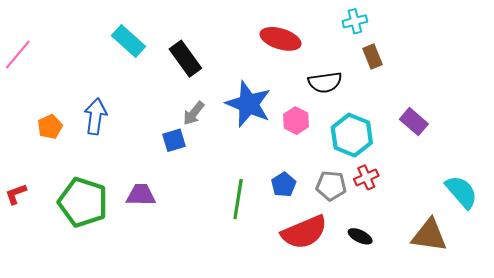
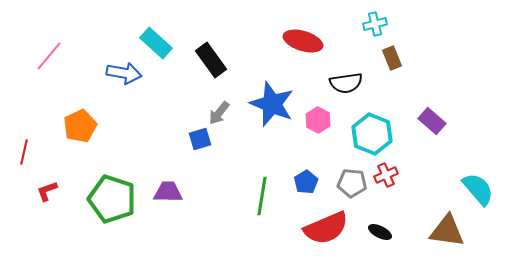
blue arrow: (95, 116) -> (124, 73), moved, turned 92
orange pentagon: (50, 127) -> (80, 126), size x1.4

